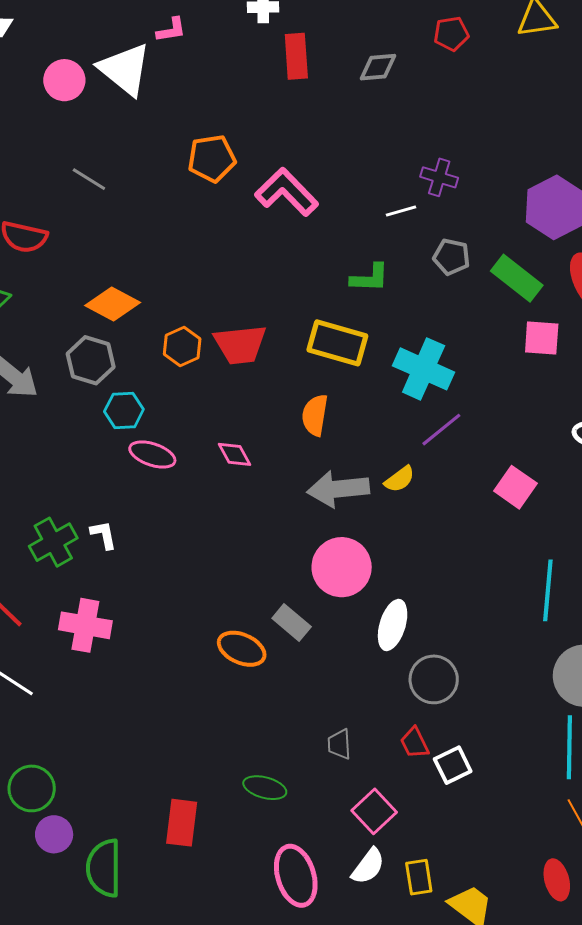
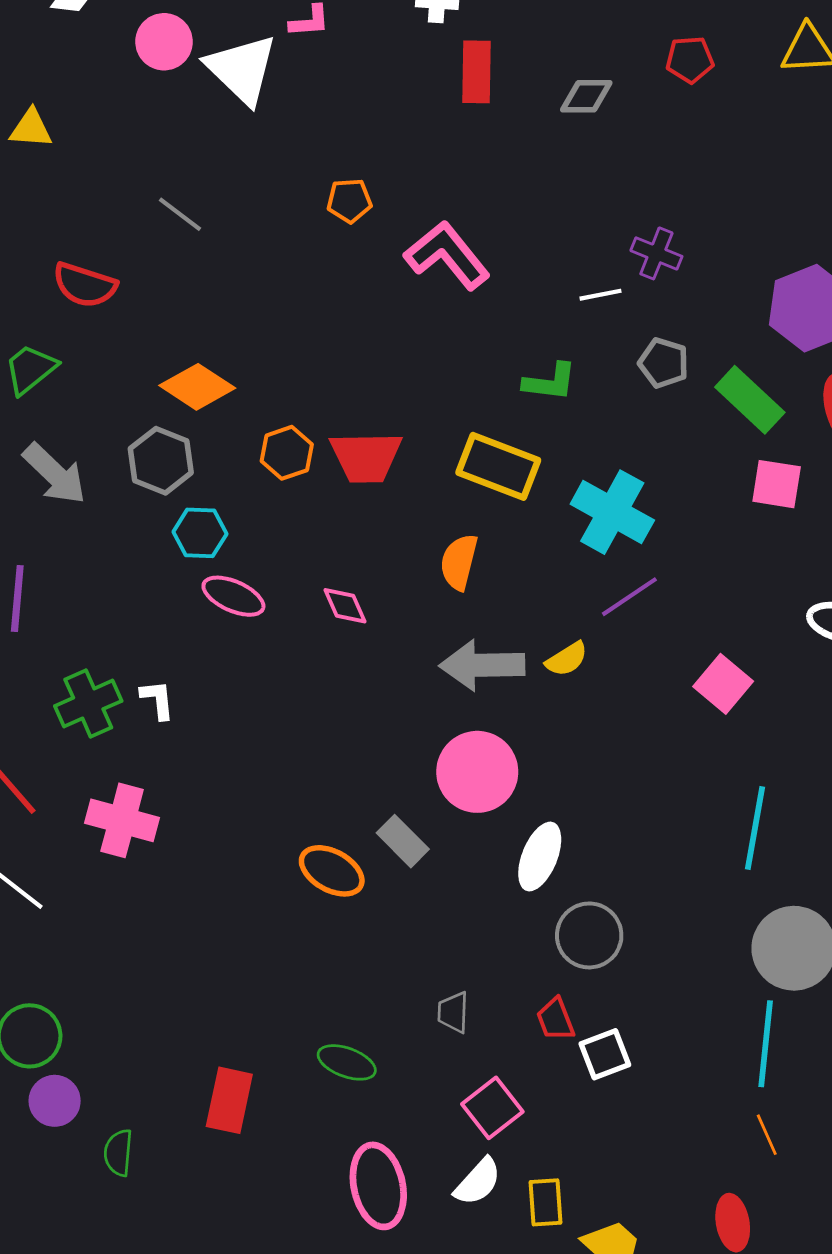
pink circle: (64, 80) -> (164, 42), moved
orange pentagon: (212, 158) -> (349, 201), size x0.7
green semicircle: (104, 868) -> (118, 1153), size x0.6

